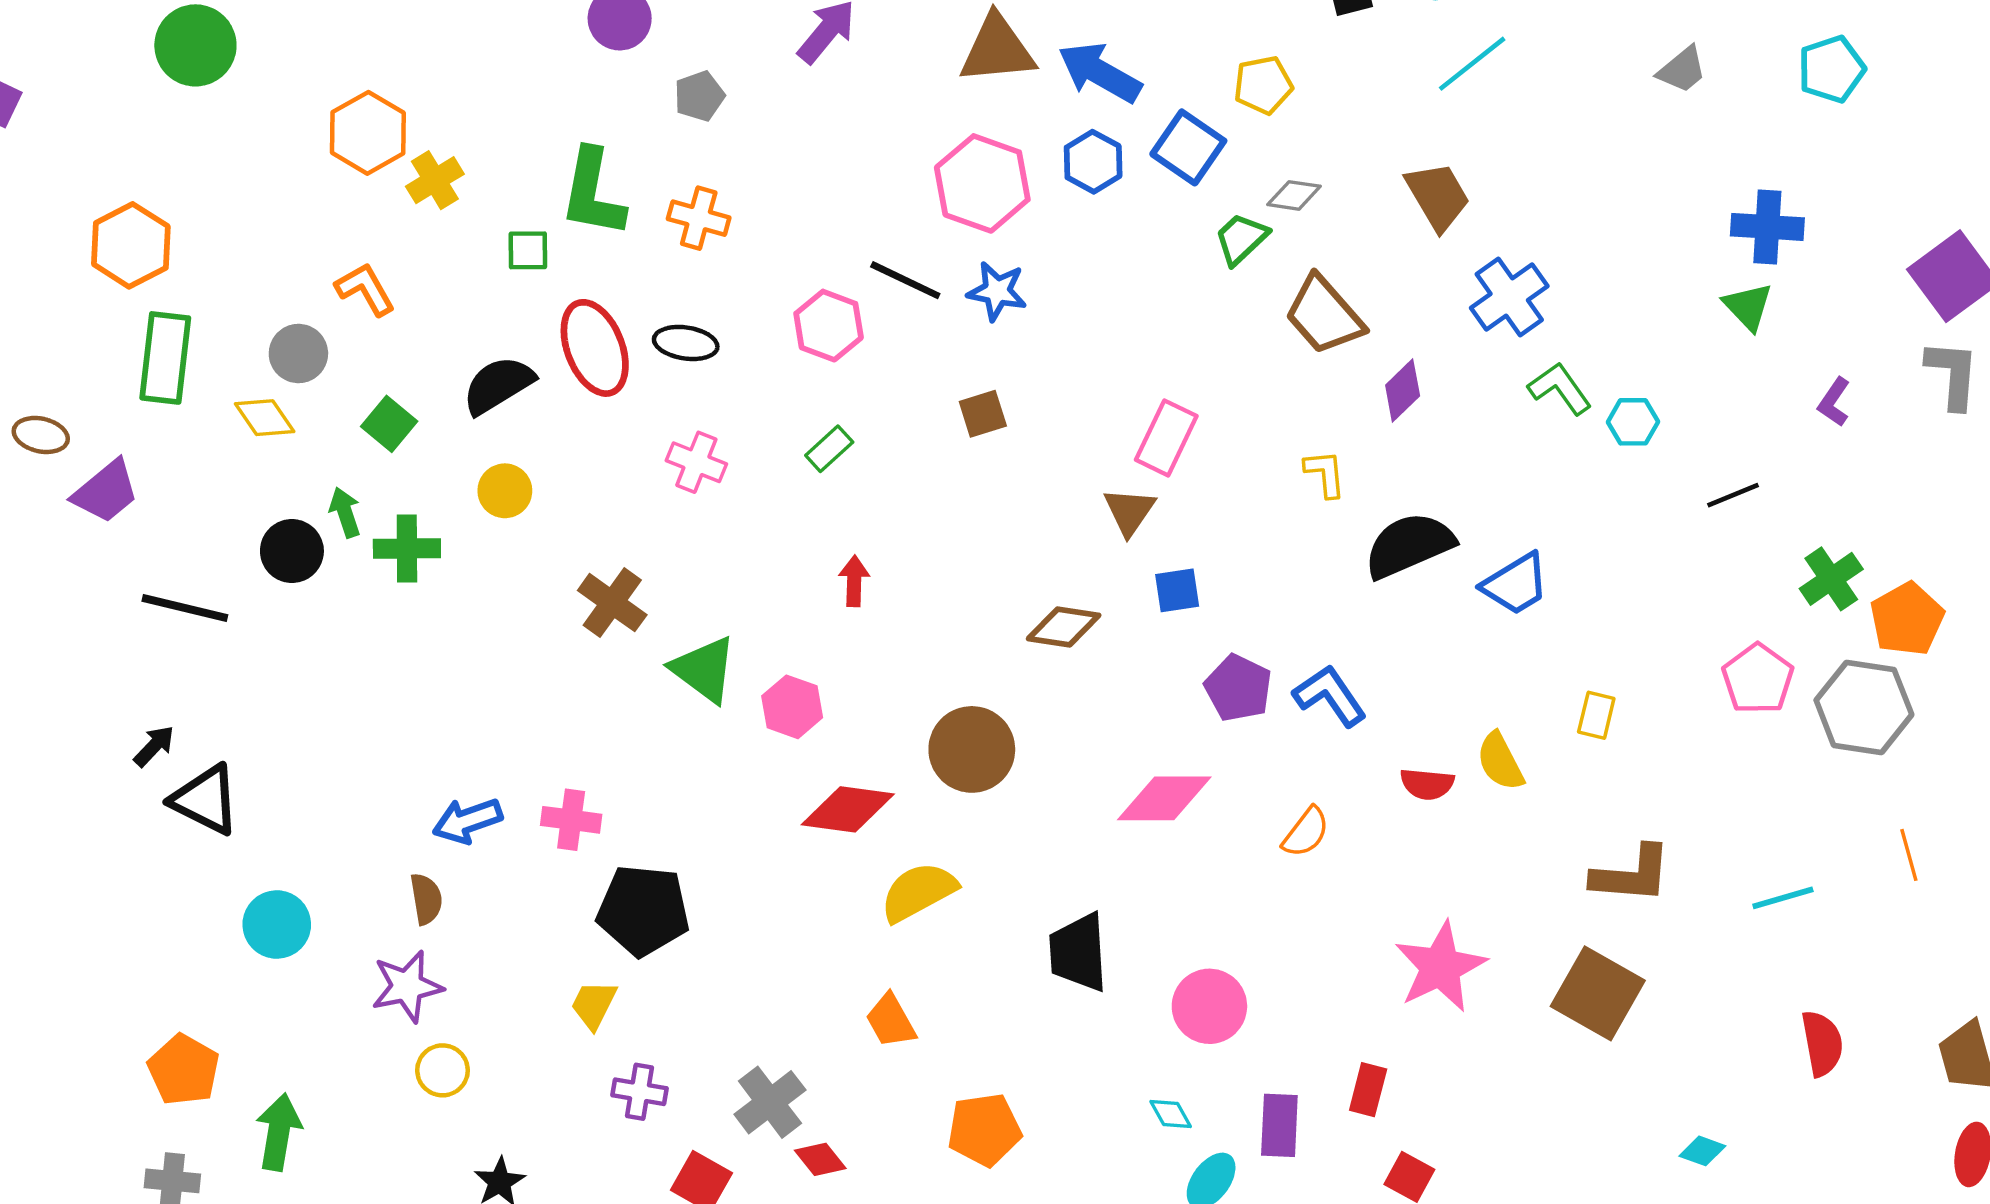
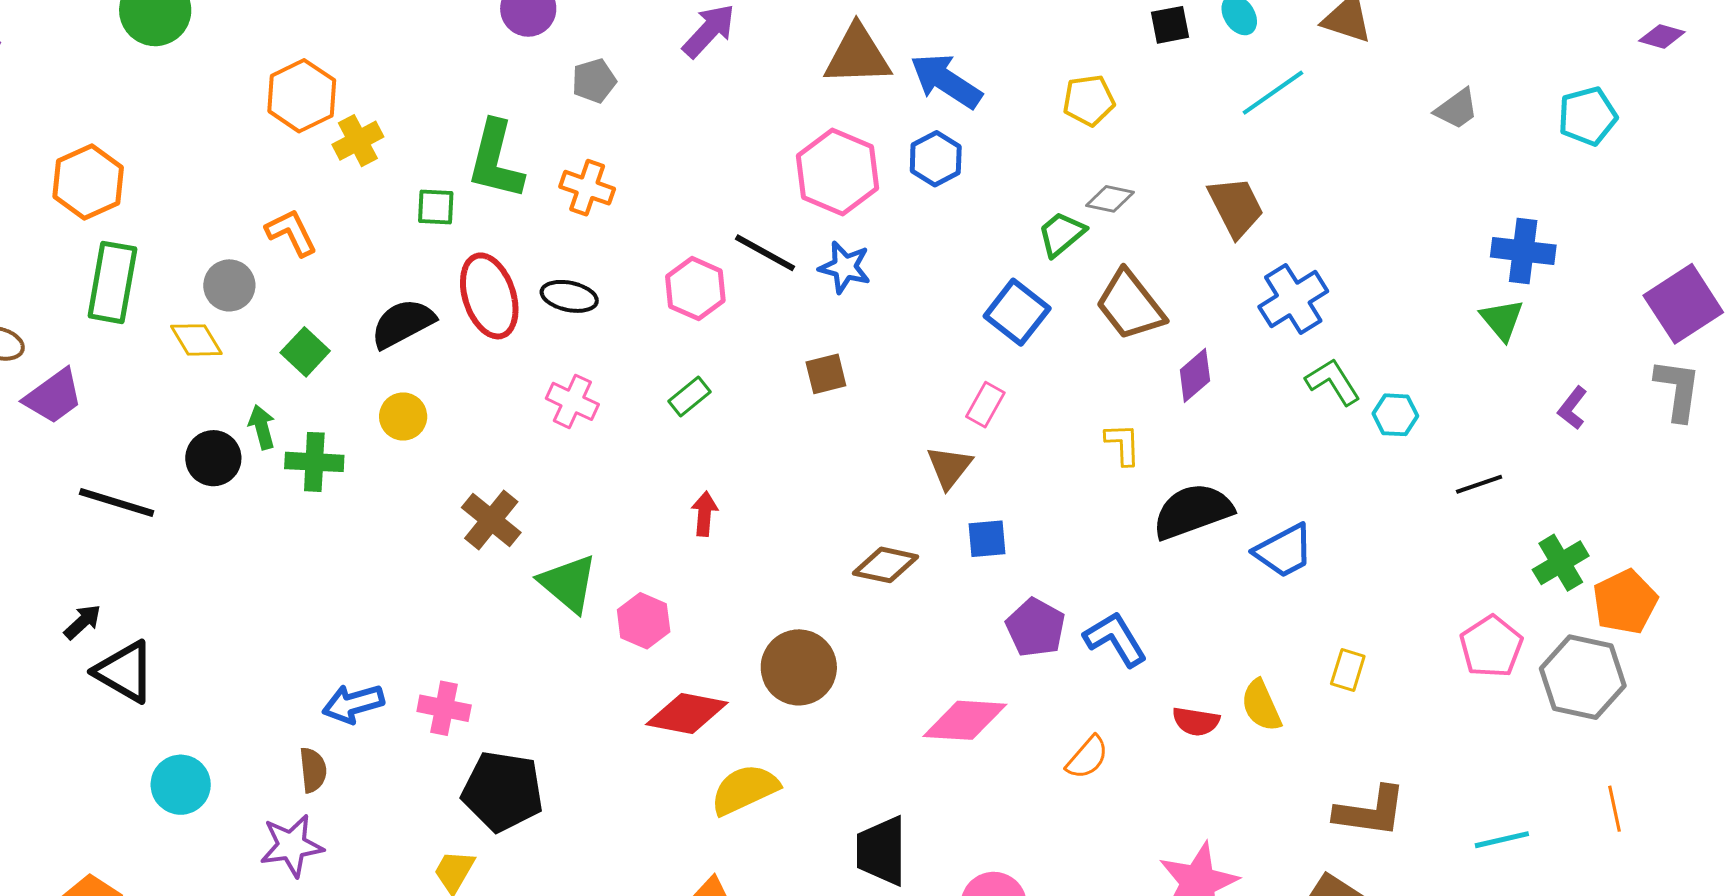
blue square: (1188, 147) -> (1017, 312), moved
pink rectangle: (1166, 438) -> (985, 405), size x0.7

